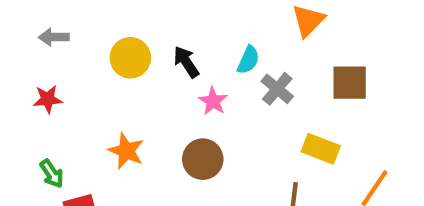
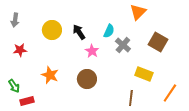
gray arrow: (54, 37) -> (15, 20), turned -80
brown square: (350, 83) -> (158, 42), turned 30
red star: (48, 99) -> (20, 50), moved

